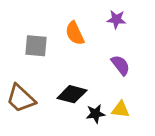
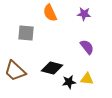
orange semicircle: (75, 33) -> (50, 13), moved

